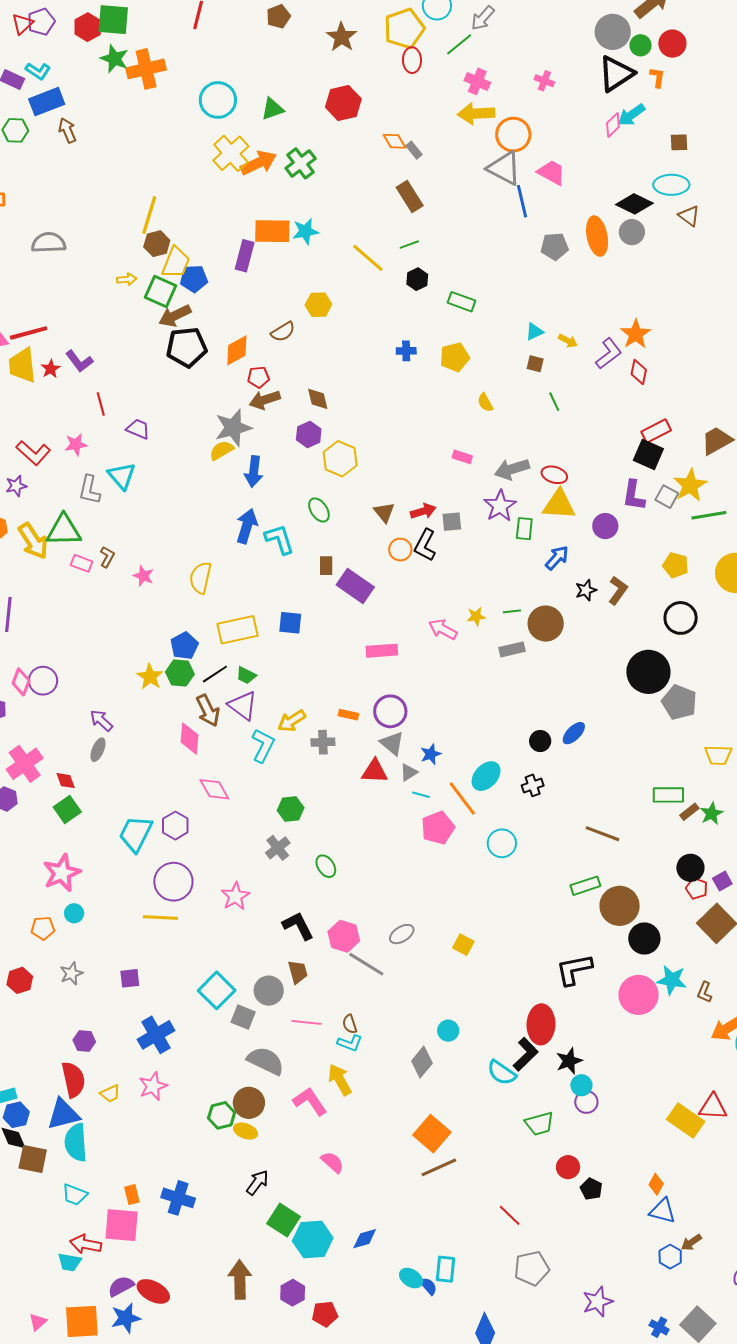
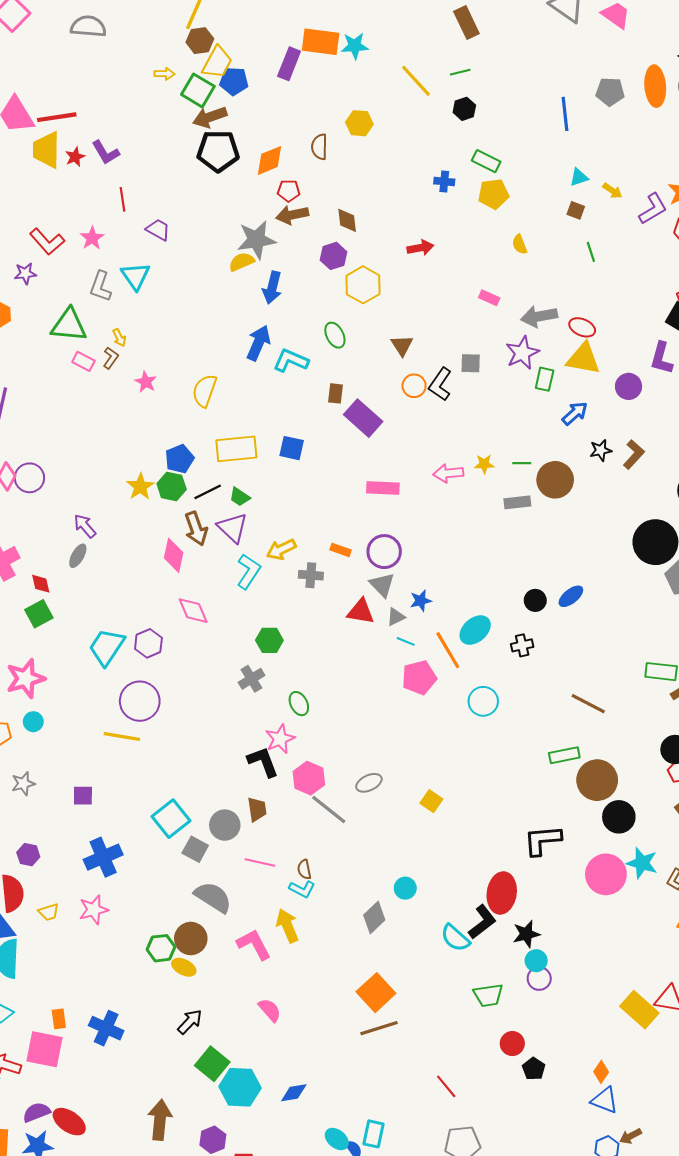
blue line: (522, 201) -> (565, 114), moved
green rectangle: (462, 302) -> (486, 161), moved
brown semicircle: (283, 332) -> (319, 147), turned 115
pink star: (76, 444) -> (92, 238), turned -30
red arrow: (423, 511) -> (420, 248), moved
cyan L-shape: (280, 539) -> (291, 361), turned -56
yellow arrow: (33, 541) -> (119, 338), moved, size x0.5
pink arrow: (443, 629) -> (448, 473), turned -40
pink star: (235, 896) -> (280, 739), moved

